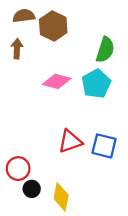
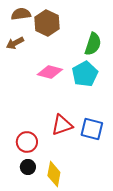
brown arrow: (17, 49) -> (15, 43), turned -120
red circle: (18, 169) -> (27, 142), moved

